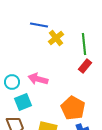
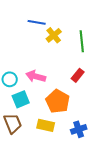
red rectangle: (85, 66) -> (78, 75), moved
orange pentagon: (73, 108) -> (58, 101), moved

